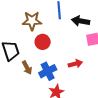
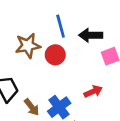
red circle: (43, 42) -> (55, 55), moved

